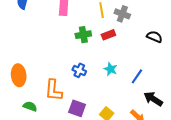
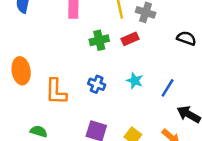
orange ellipse: (19, 75) -> (21, 71), moved
orange L-shape: (53, 90) -> (56, 92), moved

